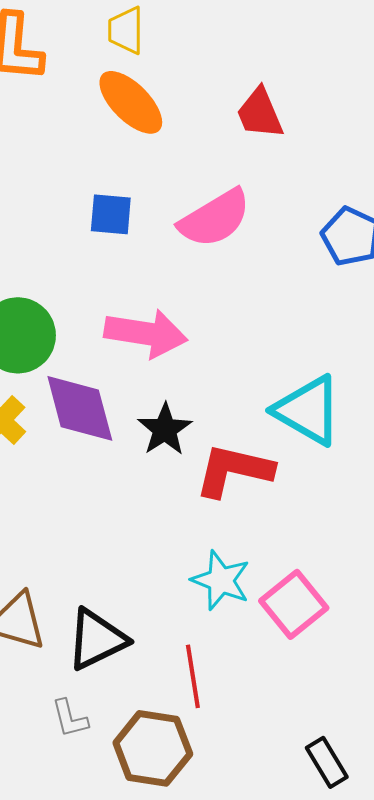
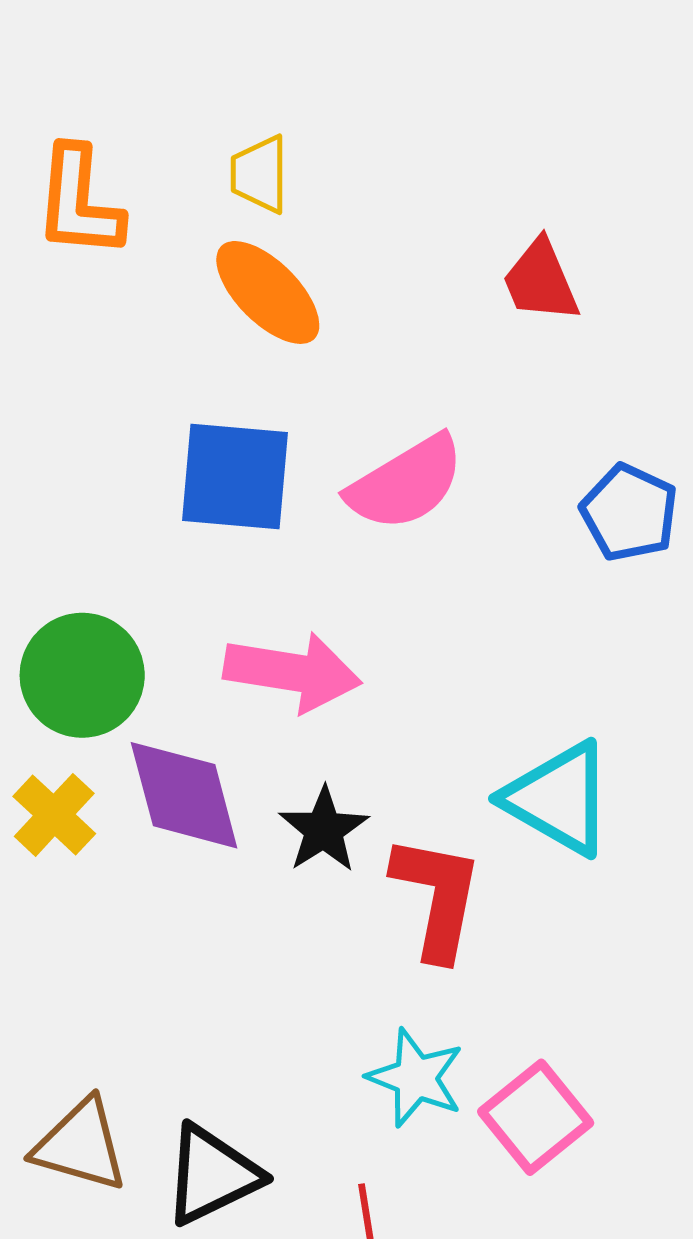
red trapezoid: (260, 113) -> (541, 281), moved
blue square: (111, 214) -> (235, 476), size x1.6
red L-shape: (234, 470) -> (437, 897), turned 88

